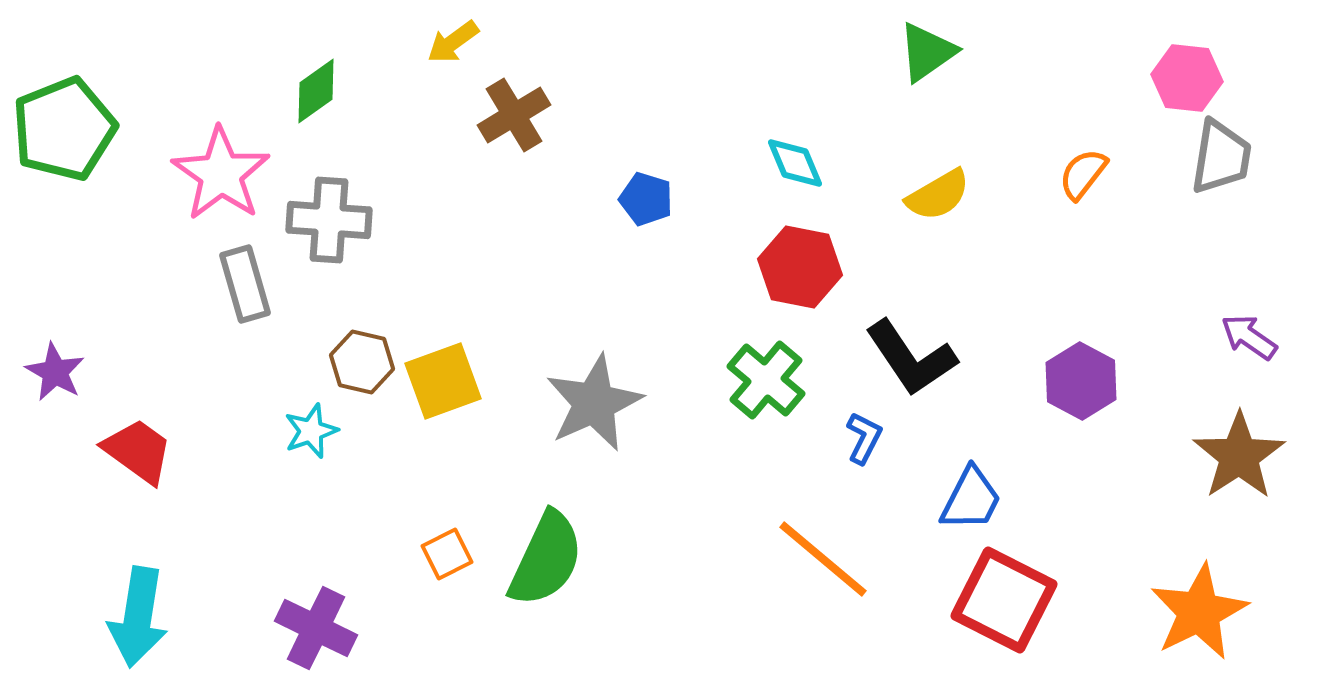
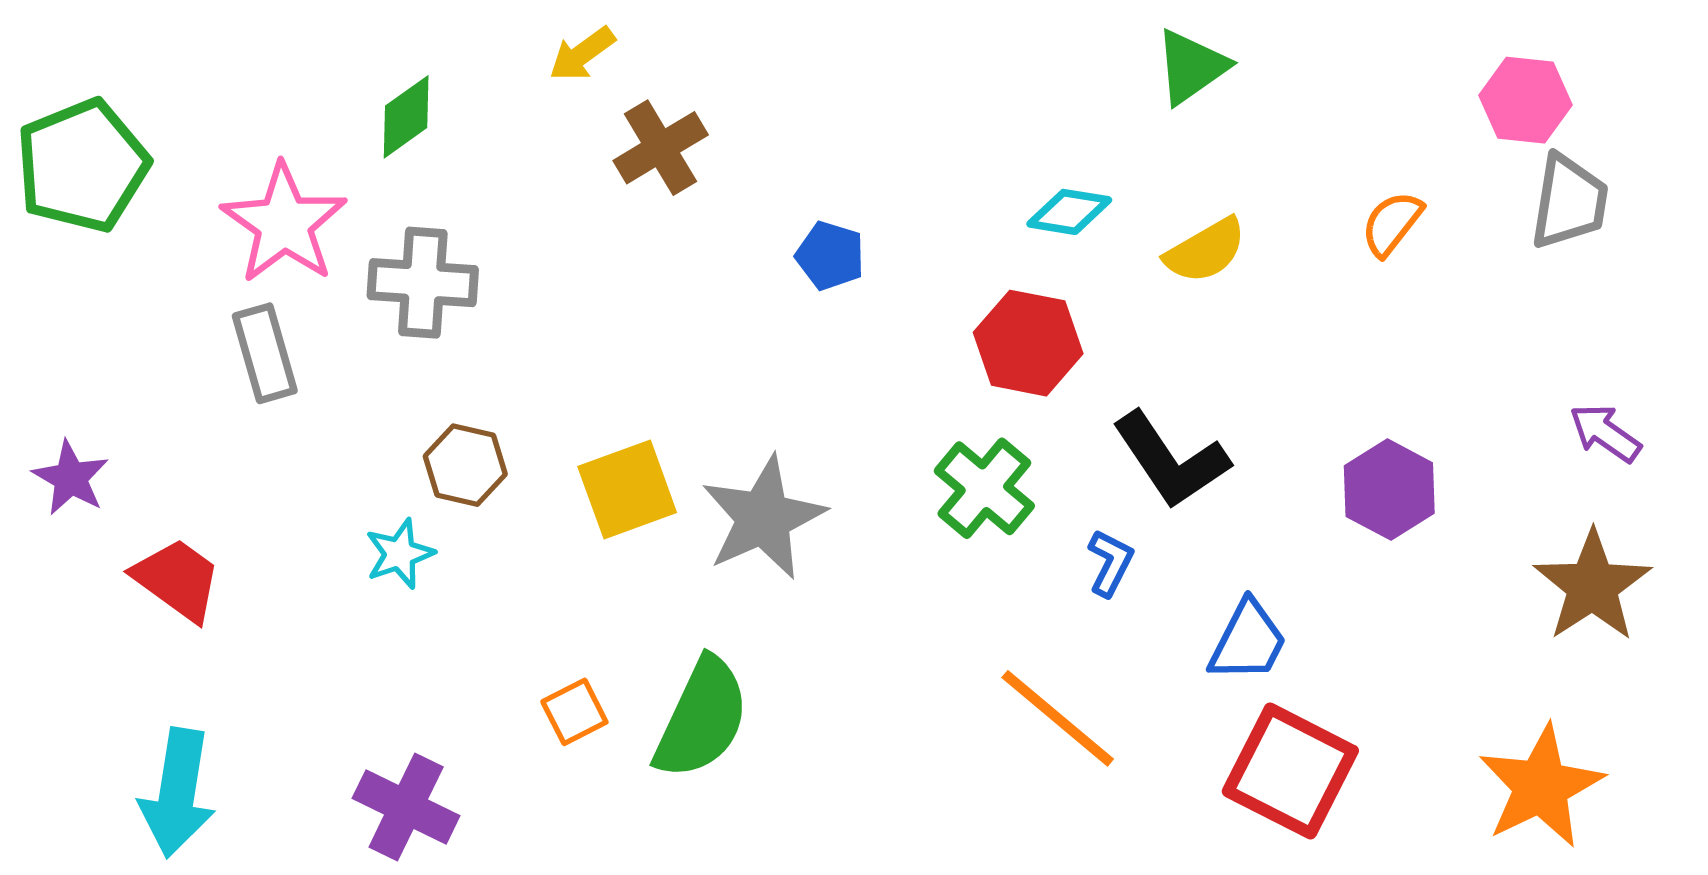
cyan diamond: (795, 163) -> (1069, 212), moved, turned -58
gray rectangle: (245, 284) -> (265, 353), moved
yellow square: (443, 381) -> (627, 490), moved

